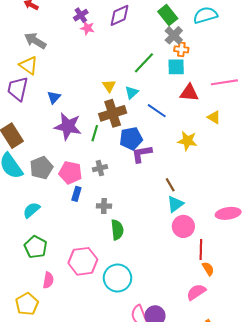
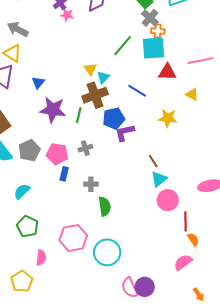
cyan square: (176, 67) -> (154, 48), size x1.4
cyan triangle: (132, 92) -> (103, 77), moved

